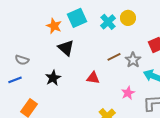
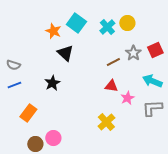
cyan square: (77, 18) -> (76, 23), turned -30
gray semicircle: (22, 60) -> (13, 65), moved
gray star: (133, 60) -> (133, 53), moved
red triangle: (93, 78) -> (111, 86), moved

